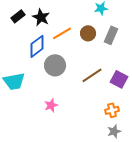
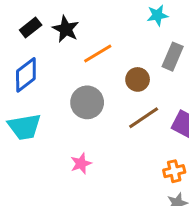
brown circle: (88, 33) -> (138, 79), moved
blue diamond: (37, 46) -> (26, 75), moved

